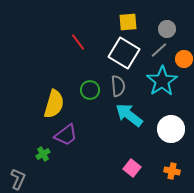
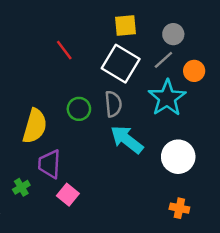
purple trapezoid: (66, 135) -> (50, 164), turned 130
pink square: (132, 168) -> (68, 195), moved

